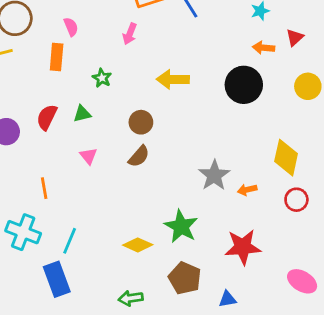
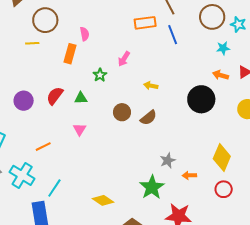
pink arrow: (130, 34) -> (124, 59), moved
yellow arrow: (173, 79) -> (151, 86), size x0.6
brown semicircle: (139, 156) -> (148, 118), moved
gray star: (214, 175) -> (168, 161), size x0.7
orange line: (44, 188) -> (43, 147), turned 63
green star: (181, 226) -> (152, 187), moved

